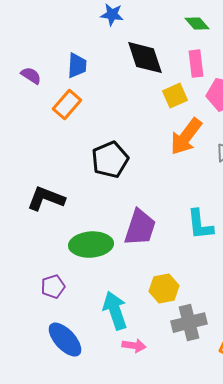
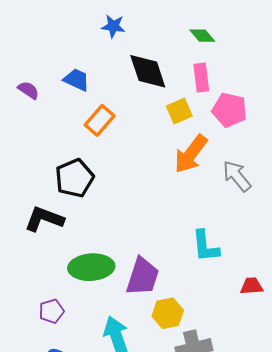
blue trapezoid: (77, 66) -> (77, 80), turned -68
orange rectangle: (67, 105) -> (100, 120), moved
black pentagon: (110, 160) -> (74, 178), moved
purple trapezoid: (140, 228) -> (143, 277), moved

